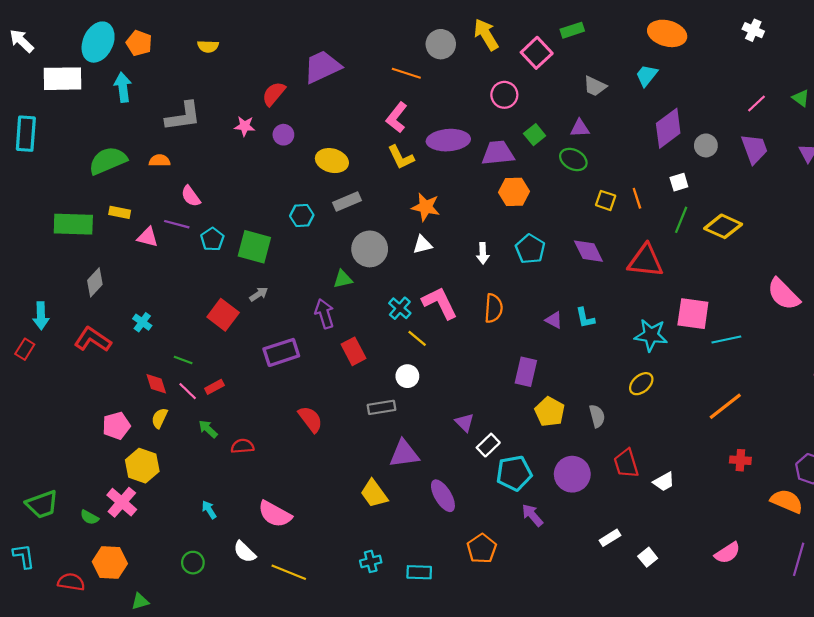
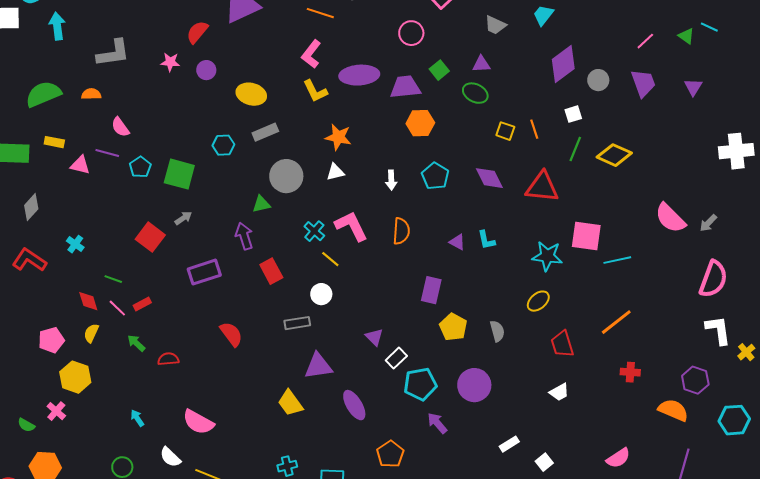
red trapezoid: (626, 463) -> (562, 344), moved
pink cross: (122, 502) -> (56, 411), size x0.7

